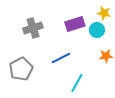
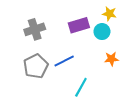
gray pentagon: (21, 69) -> (36, 66), moved

